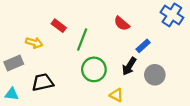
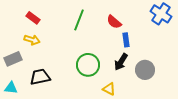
red rectangle: (59, 26) -> (33, 18), moved
green line: (82, 40) -> (79, 20), moved
blue rectangle: (143, 46) -> (126, 40), moved, turned -56

